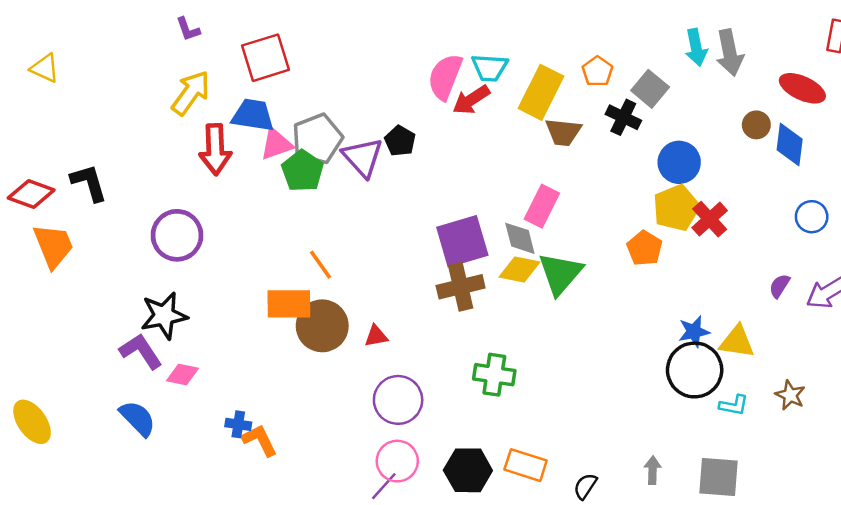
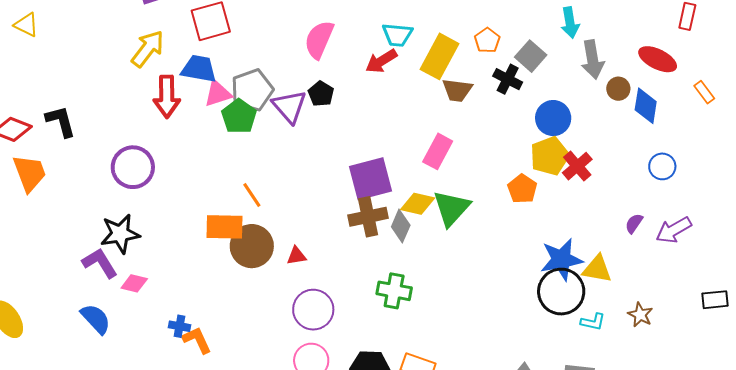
gray arrow: (730, 53) -> (593, 60), moved
pink semicircle: (445, 77) -> (319, 40), moved
gray diamond: (520, 238) -> (401, 226), moved, turned 36
blue star: (694, 332) -> (561, 259), size x1.6

